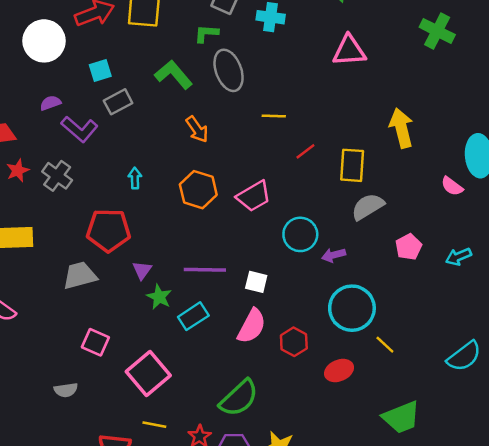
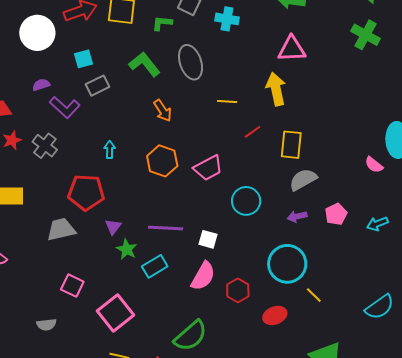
green L-shape: (206, 34) -> (162, 23), moved
yellow arrow: (401, 128) -> (276, 89), moved
purple arrow: (333, 255) -> (297, 216), moved

